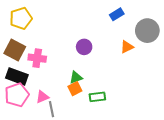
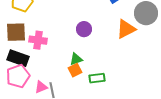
orange triangle: (127, 47) -> (126, 29), size x1.5
brown square: (15, 50) -> (16, 32), turned -30
pink triangle: (42, 97) -> (41, 87), moved

